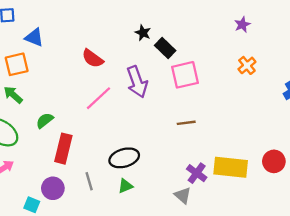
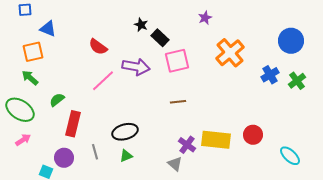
purple star: (242, 25) -> (205, 18), moved
orange cross: (247, 65) -> (230, 53), size x1.8
purple arrow: (137, 82) -> (136, 67), turned -60

